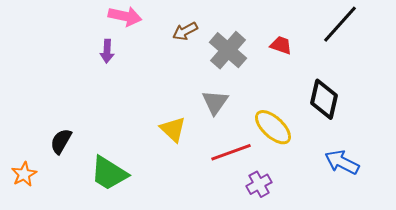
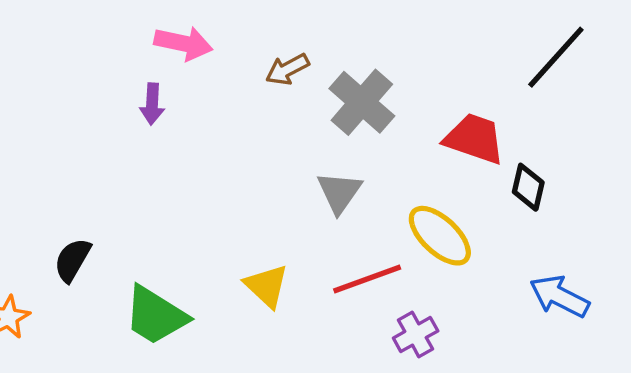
red trapezoid: (281, 45) -> (474, 139), moved, size x1.6
black diamond: (324, 99) -> (528, 187), size x0.7
yellow triangle: (173, 129) -> (267, 286), moved

